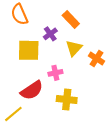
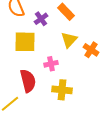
purple cross: (50, 34) -> (41, 19), moved
red semicircle: (32, 90) -> (28, 81), turned -70

